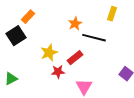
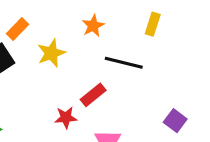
orange star: (75, 24) -> (93, 26), moved
yellow star: (49, 53) -> (51, 53), moved

